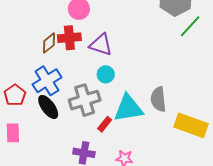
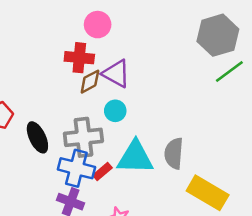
brown diamond: (49, 43) -> (90, 82), moved
blue cross: (47, 81) -> (76, 168), moved, turned 36

